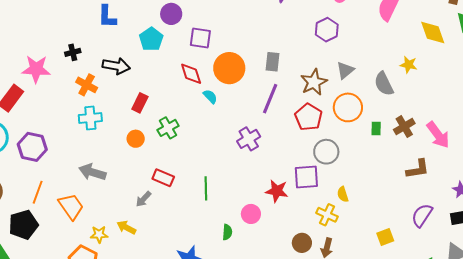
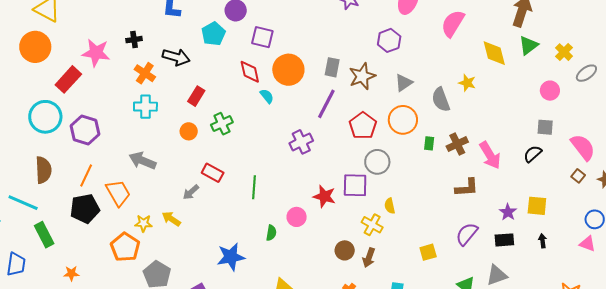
brown star: (314, 82) -> (362, 76), moved
black pentagon: (23, 225) -> (85, 209), moved

